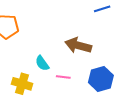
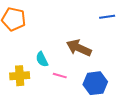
yellow cross: (22, 84) -> (20, 76), turned -30

